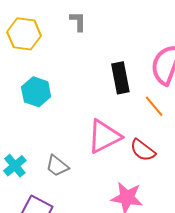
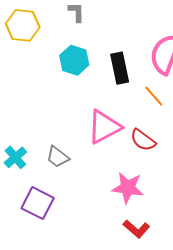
cyan hexagon: (36, 92) -> (74, 60), moved

